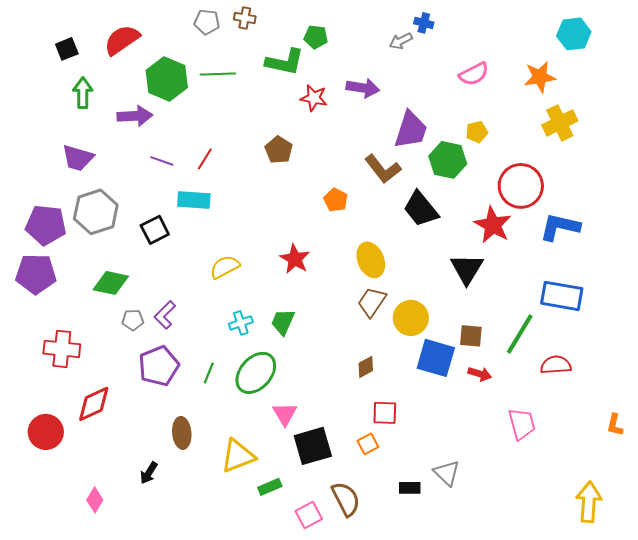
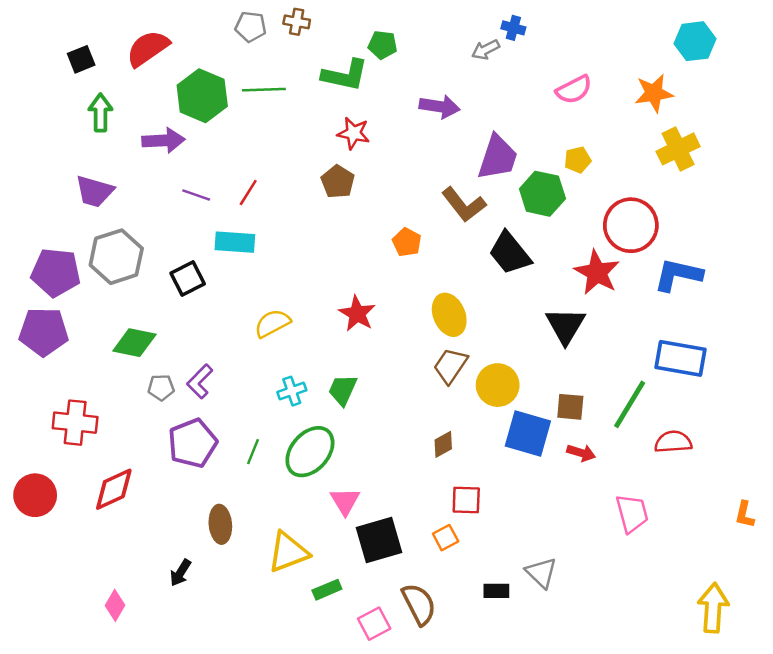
red star: (314, 98) -> (354, 133), moved
red circle: (46, 432) -> (35, 495), moved

